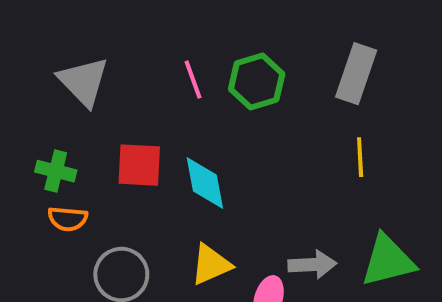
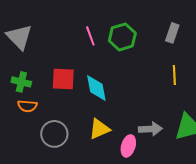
gray rectangle: (356, 74) -> (172, 33), size x0.7
gray triangle: (84, 82) -> (19, 37), moved

